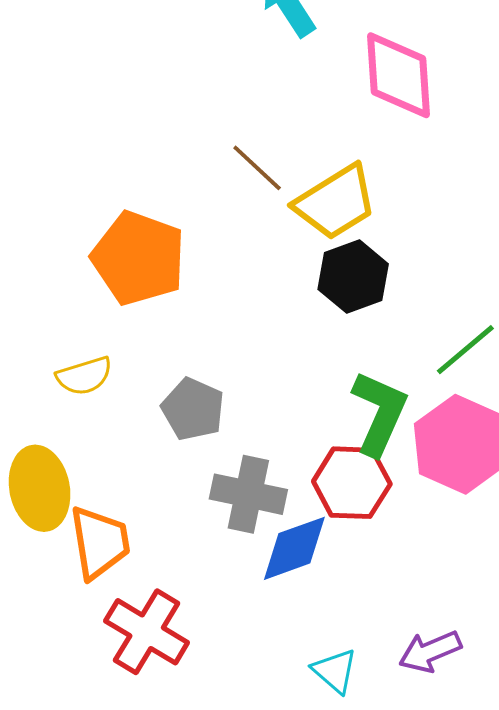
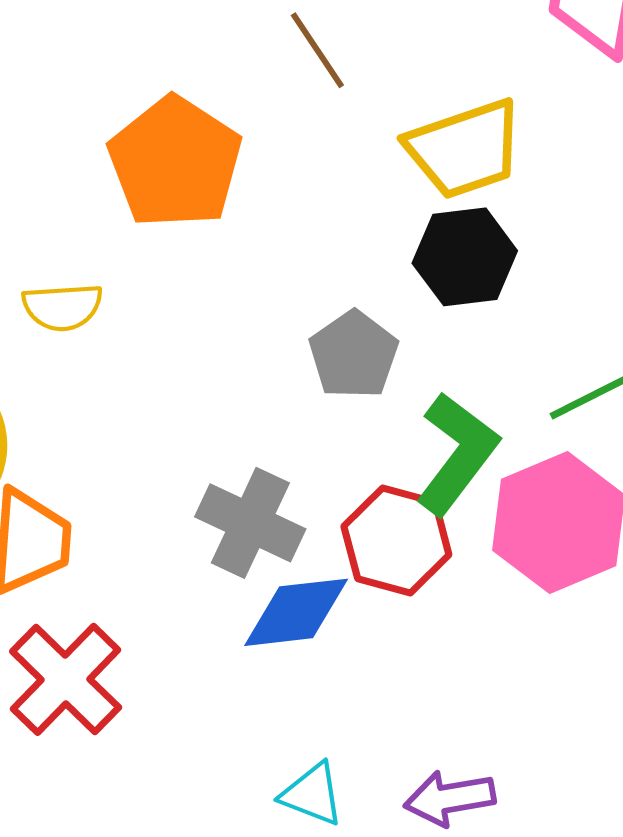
brown line: (257, 168) -> (317, 50), moved
gray pentagon: (193, 409) -> (354, 355), moved
cyan triangle: (335, 671) -> (312, 794), turned -33

